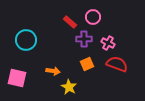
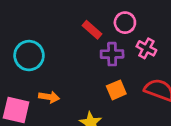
pink cross: (108, 43) -> (146, 48), moved
orange arrow: (53, 71) -> (49, 97), moved

